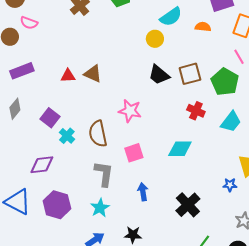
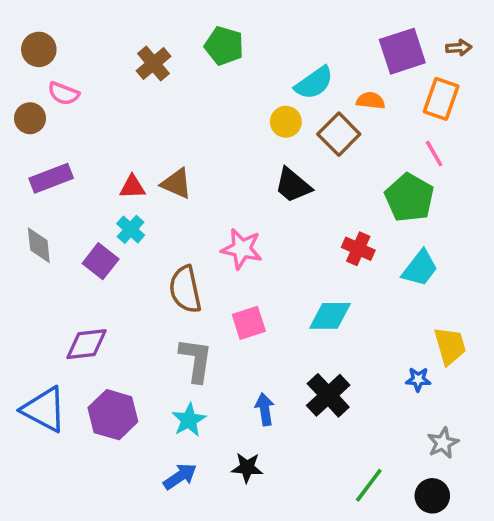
brown square: (190, 74) -> (339, 134), moved, turned -30
gray diamond: (15, 109) -> (39, 245), turned -45
cyan cross: (67, 136) -> (131, 229), moved
blue arrow: (143, 192) -> (265, 409), moved
black cross: (188, 205) -> (328, 395), moved

